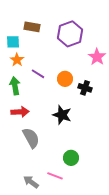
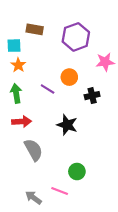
pink star: (97, 57) -> (105, 62), turned 30
purple line: (38, 74) -> (48, 89), moved
orange circle: (65, 79) -> (69, 77), moved
black cross: (85, 88) -> (92, 96), turned -32

